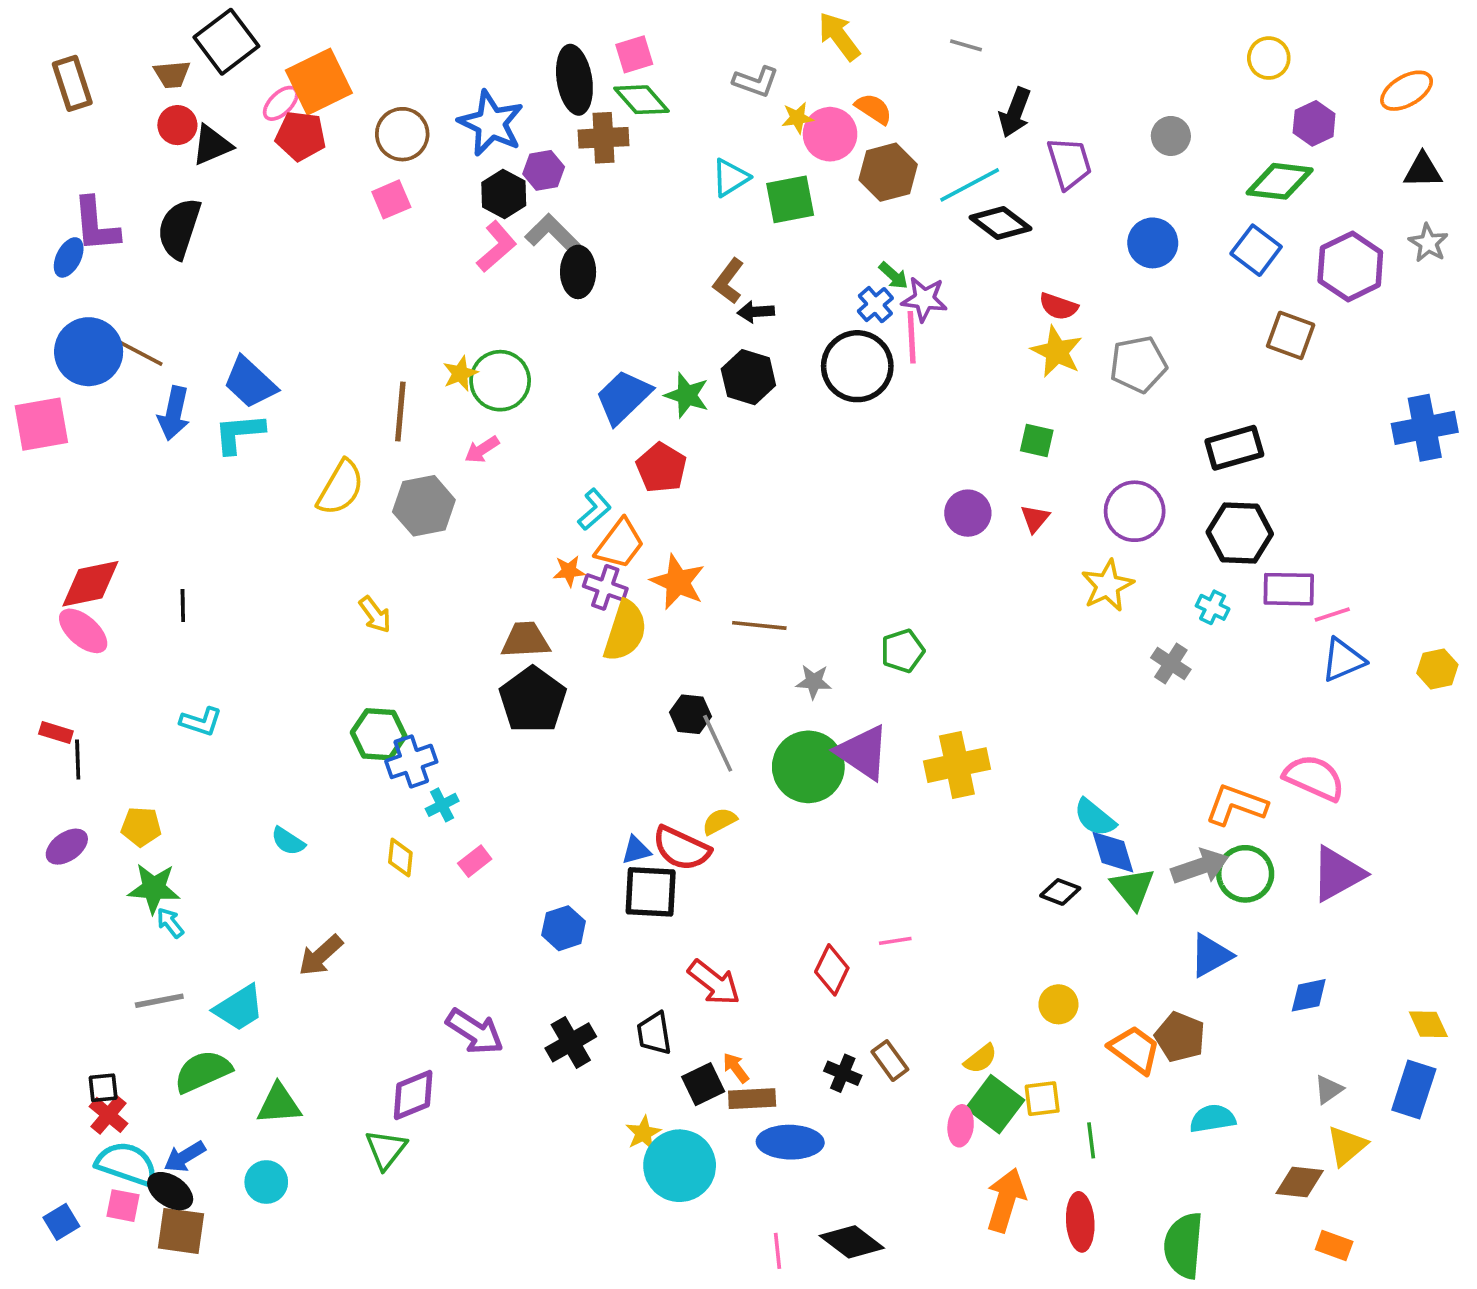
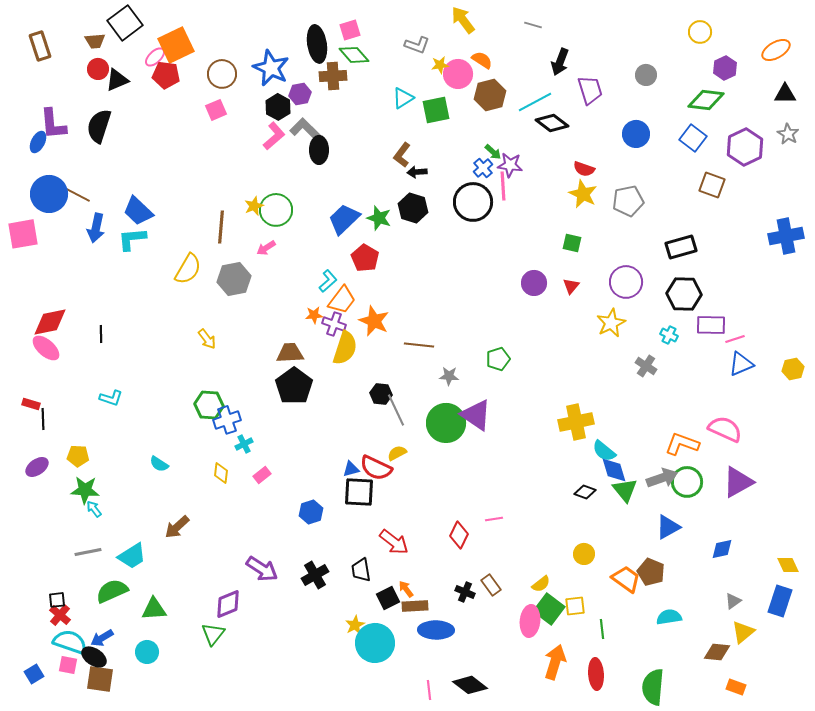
yellow cross: (957, 765) -> (576, 422), moved
pink ellipse: (961, 1126) -> (530, 621), size x1.4

